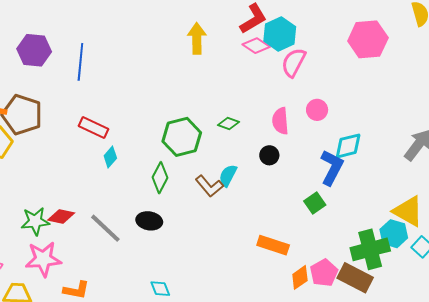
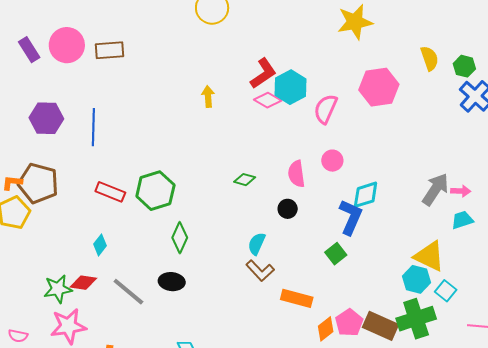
yellow arrow: (197, 38) -> (208, 97), size x0.7
pink semicircle: (294, 63) -> (326, 109), moved
green hexagon: (182, 137) -> (155, 191), moved
cyan diamond: (110, 157) -> (100, 245), moved
cyan semicircle: (228, 176) -> (257, 244), moved
brown L-shape: (209, 186) -> (260, 271), moved
green cross: (370, 249) -> (416, 319), moved

